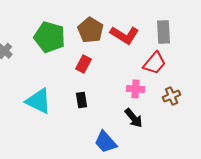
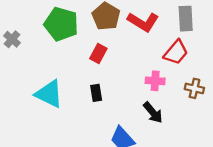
brown cross: (172, 96) -> (194, 88), turned 36

